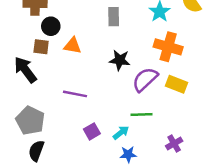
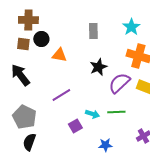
brown square: (41, 47) -> (23, 44), moved
black star: (120, 60) -> (98, 67), turned -30
purple line: (75, 94) -> (61, 95), turned -42
cyan arrow: (121, 133) -> (92, 114), moved, turned 56

